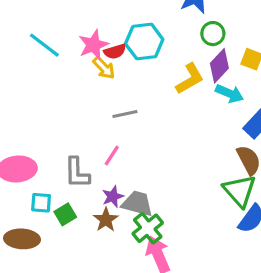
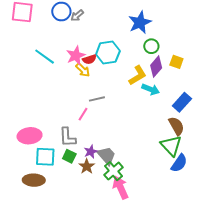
cyan arrow: (230, 94) -> (151, 89), moved
pink line: (112, 155) -> (83, 114), moved
cyan square: (41, 203) -> (45, 157), size x1.5
gray trapezoid: (137, 204) -> (106, 156), turned 35
green square: (65, 214) -> (69, 156), moved, turned -32

